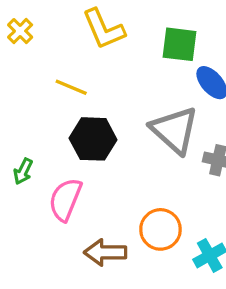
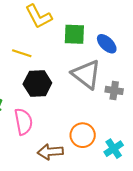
green square: (179, 44) -> (74, 34), moved
pink semicircle: (65, 200) -> (23, 122), turned 152

